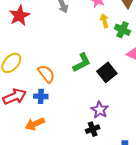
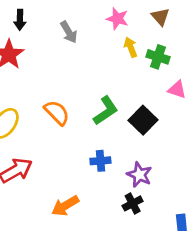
orange semicircle: (46, 74) -> (57, 113), moved
blue cross: (41, 96) -> (100, 161), moved
orange arrow: (35, 124) -> (65, 206), moved

